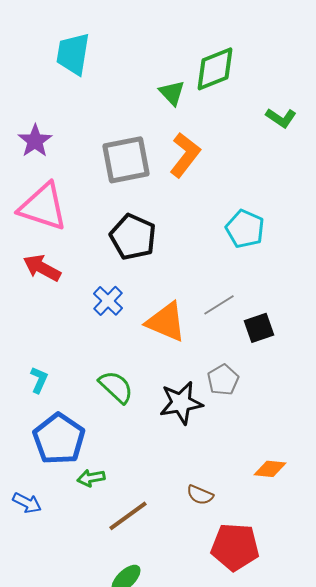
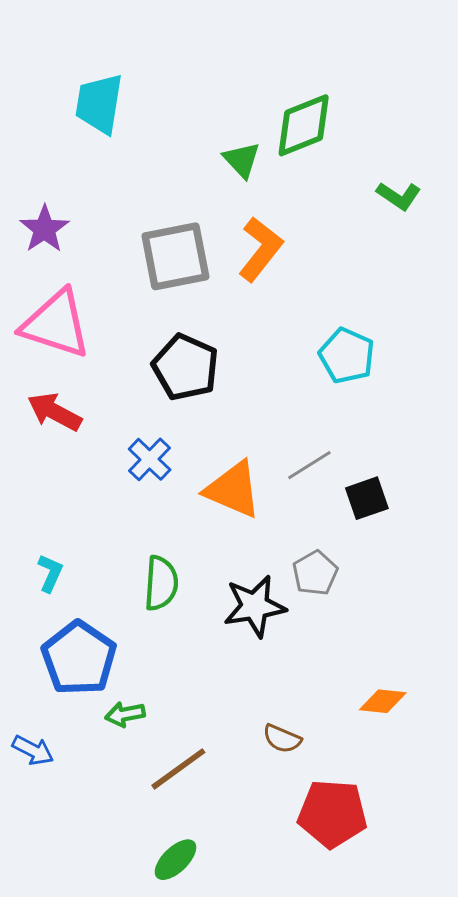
green semicircle: (116, 387) -> (161, 583), turned 51

